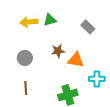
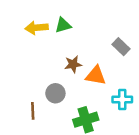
gray rectangle: (88, 27) -> (121, 47), moved
gray circle: (25, 58) -> (55, 93), moved

